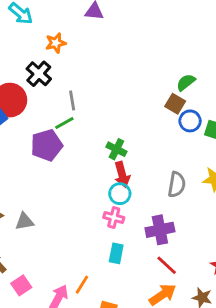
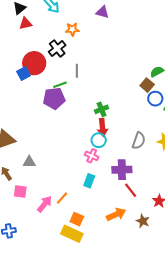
green line: (64, 123) -> (60, 85), moved
green cross: (116, 149) -> (102, 109), turned 32
gray triangle: (24, 221) -> (29, 162), moved
red line: (167, 265) -> (131, 190), moved
pink square: (21, 285) -> (20, 192), turned 32

